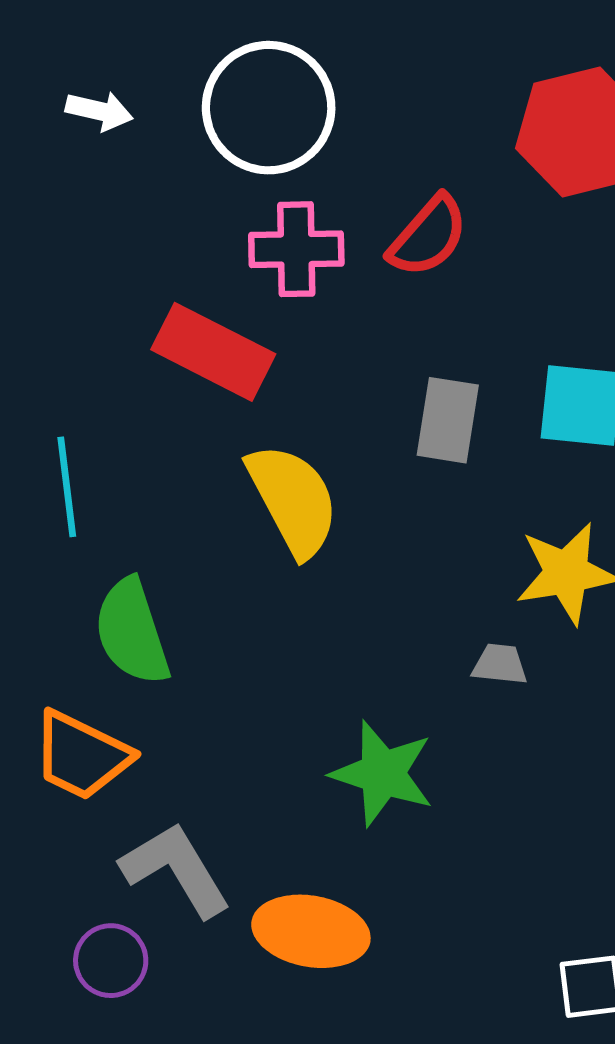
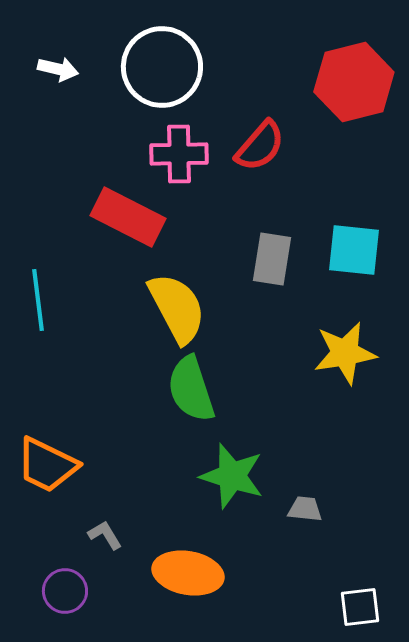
green semicircle: (132, 632) -> (191, 389), moved
gray trapezoid: (500, 664) -> (305, 509), moved
gray L-shape: (176, 869) -> (105, 535), size x0.5

